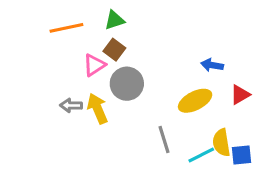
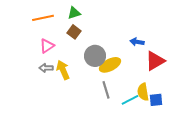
pink triangle: (94, 65) -> (47, 46), moved
gray circle: (127, 84) -> (95, 56), moved
red triangle: (240, 95) -> (155, 61), size x1.5
yellow ellipse: (195, 101) -> (110, 65), moved

